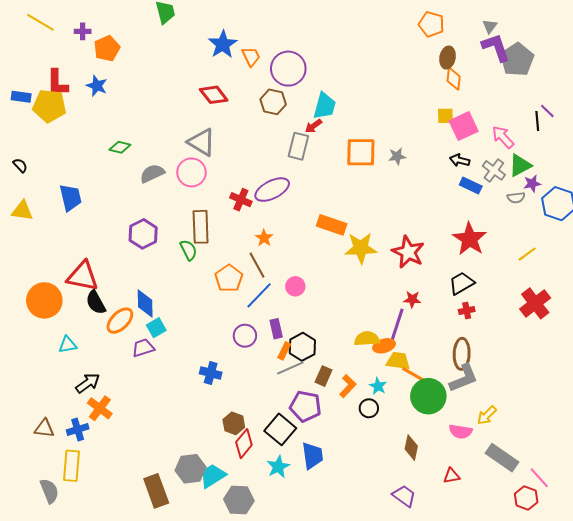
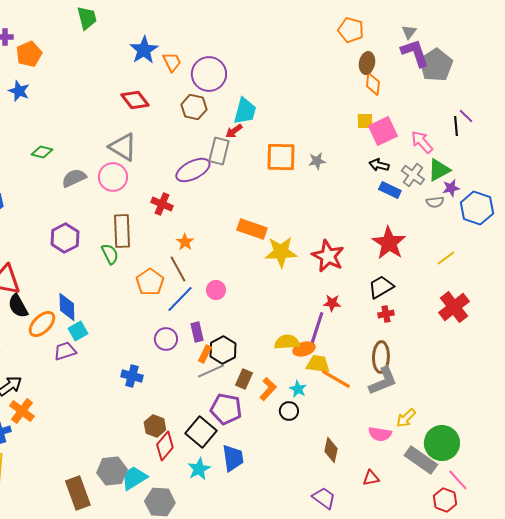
purple ellipse: (272, 190) -> (193, 170), moved
green circle: (428, 396) -> (442, 443), moved

